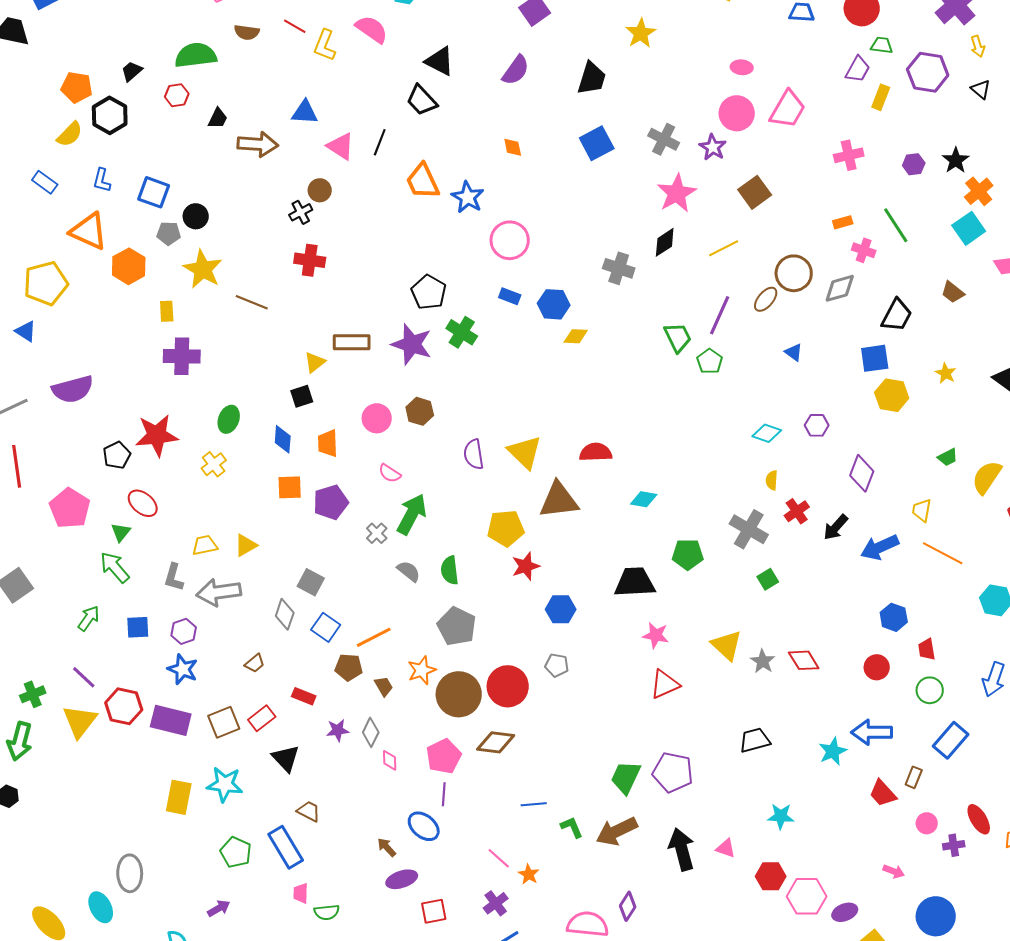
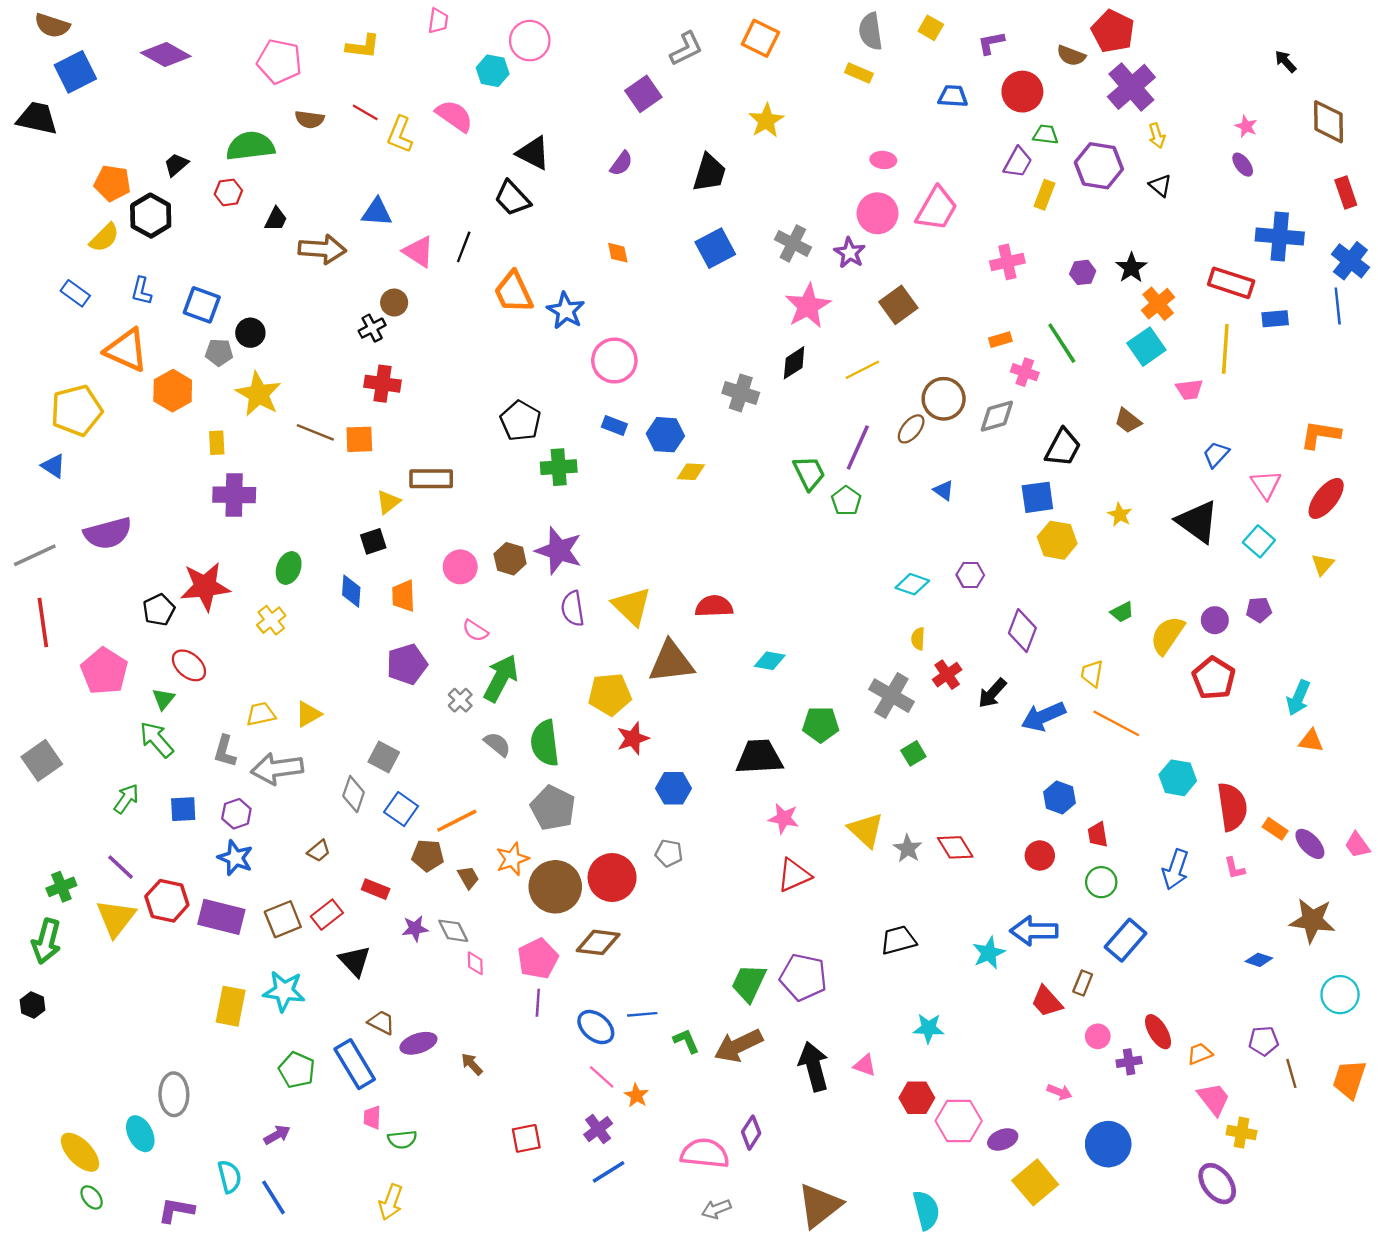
purple semicircle: (516, 70) -> (621, 163), size x0.7
green cross: (462, 332) -> (559, 467), turned -36
purple star: (412, 344) -> (559, 551), moved
orange square: (290, 487) -> (359, 439), moved
green semicircle: (450, 570) -> (545, 743), size x1.4
gray diamond: (371, 732) -> (453, 931), turned -52
blue ellipse: (424, 826) -> (596, 1027), moved
purple ellipse: (402, 879) -> (418, 1043), moved

